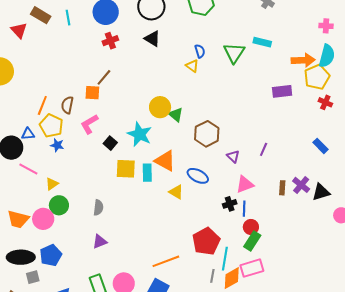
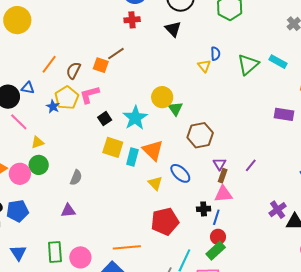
yellow pentagon: (51, 126) -> (67, 98), moved
brown rectangle: (282, 188) -> (223, 176), moved
red pentagon: (206, 241) -> (165, 221), moved

